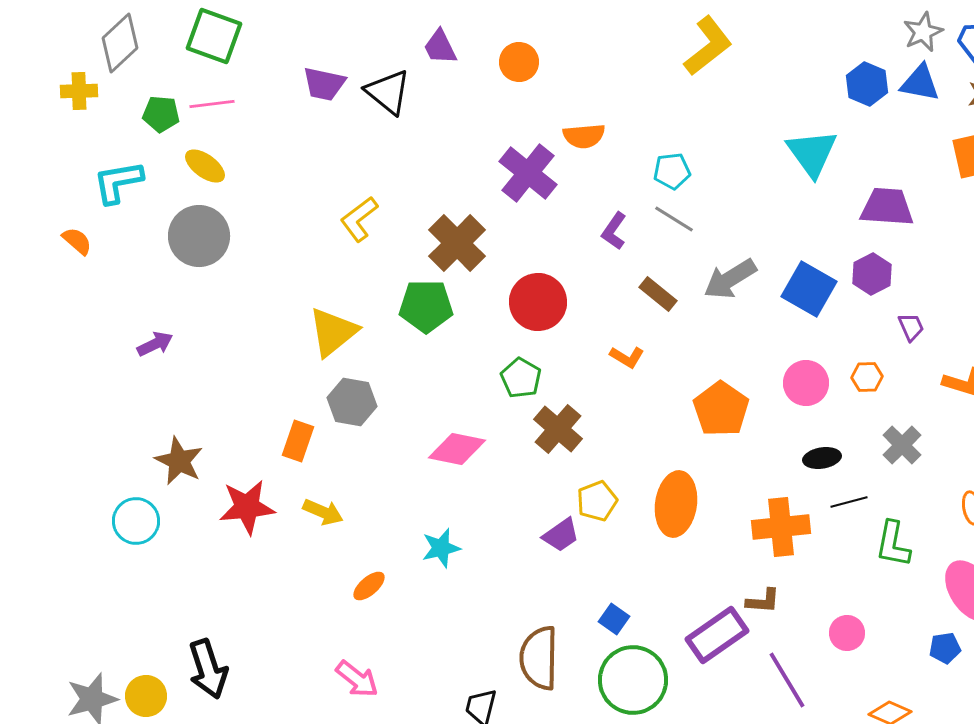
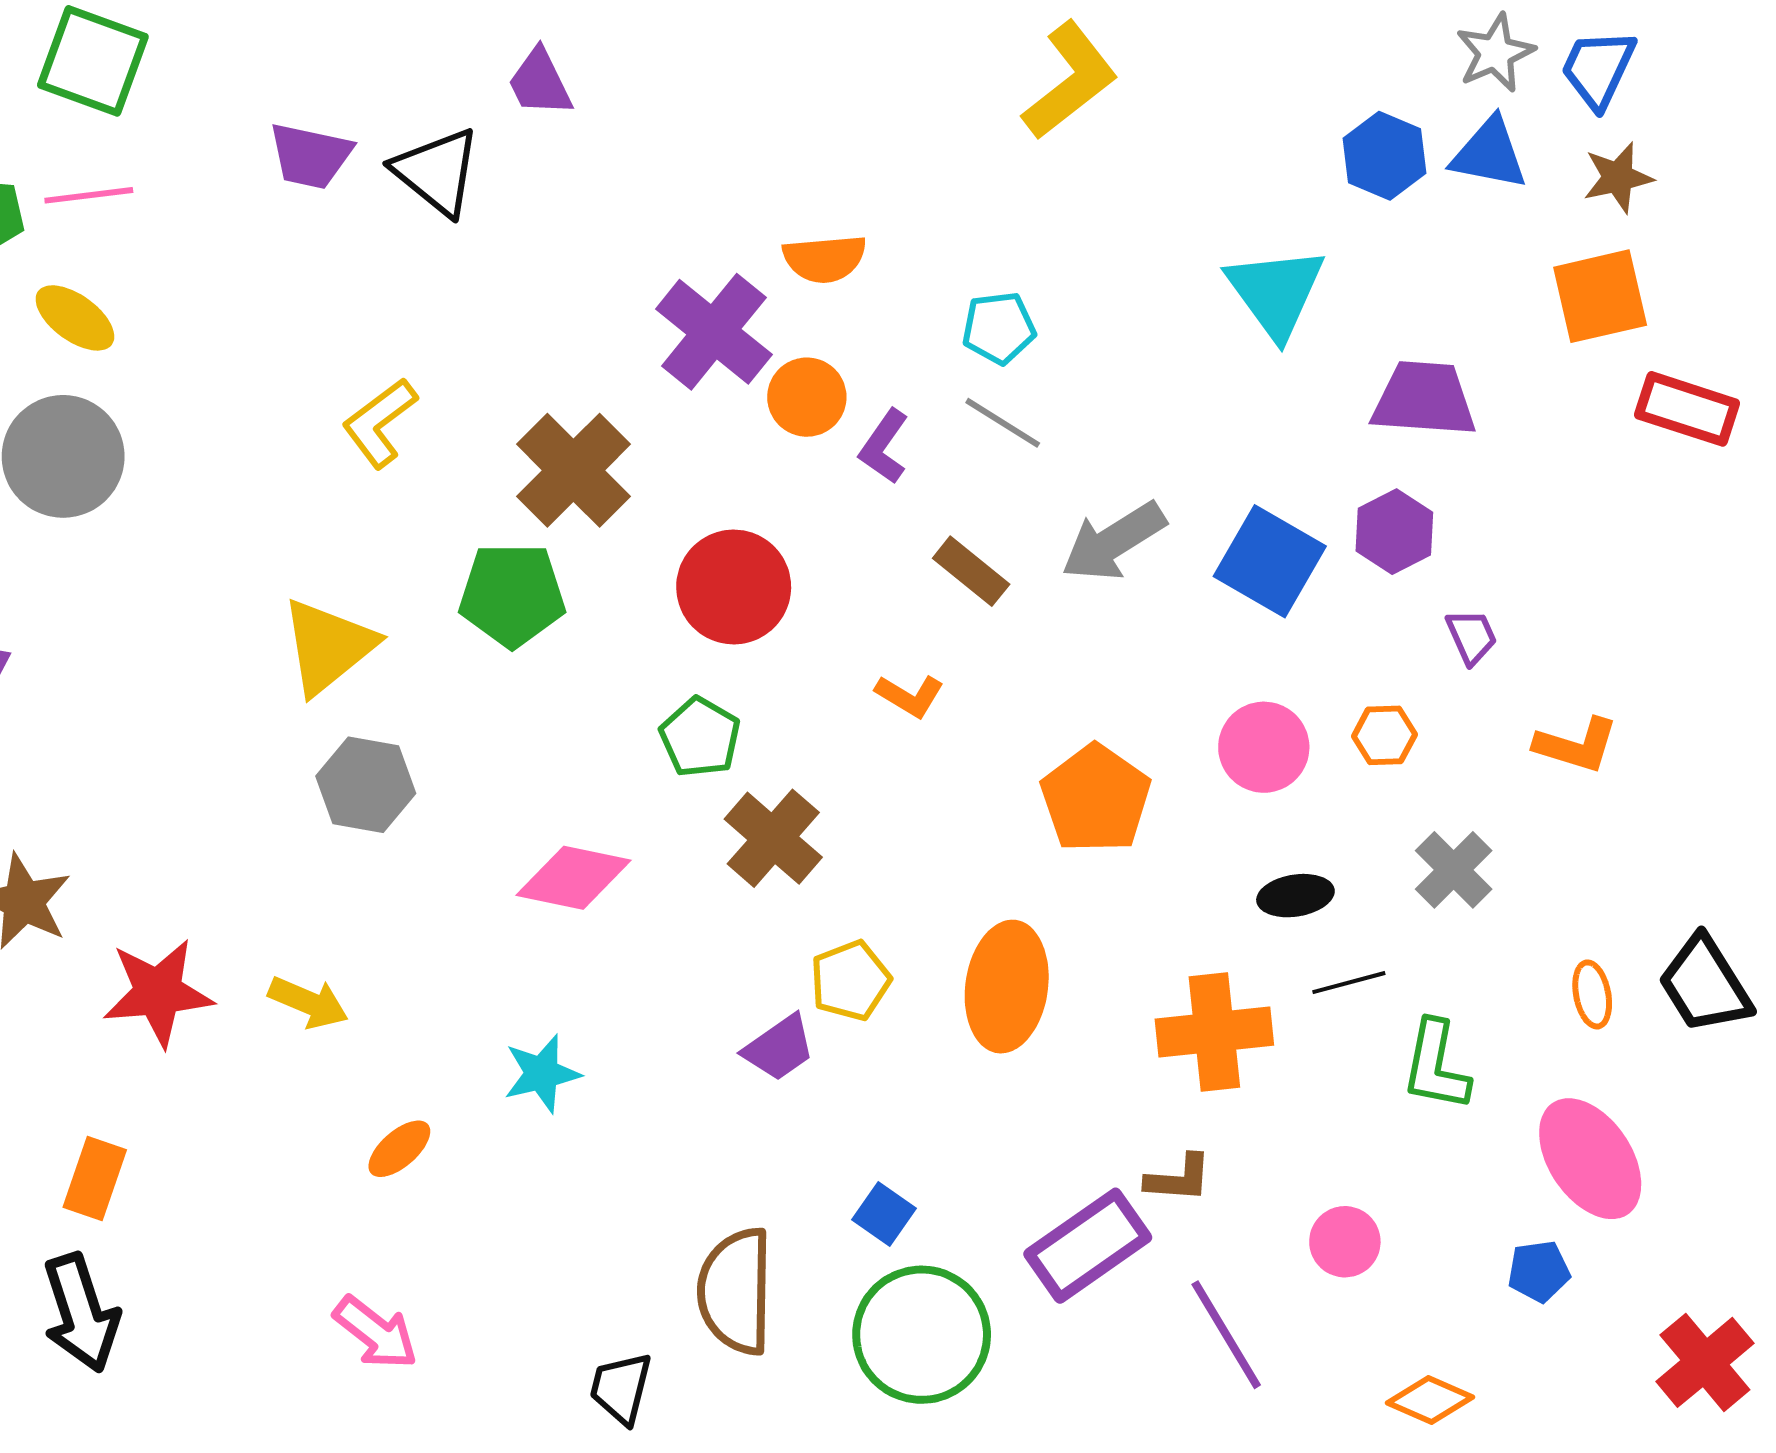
orange circle: (519, 62) -> (807, 397), moved
orange rectangle: (298, 441) -> (95, 1178), moved

